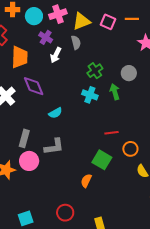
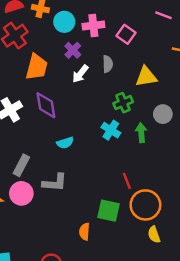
yellow triangle: (82, 21) -> (146, 77), moved
pink square: (108, 22) -> (126, 34), moved
red line: (112, 133) -> (127, 181), turned 64
orange circle: (130, 149) -> (145, 205), size x1.6
green square: (102, 160) -> (109, 211), turned -30
orange semicircle: (86, 181) -> (84, 232), turned -32

